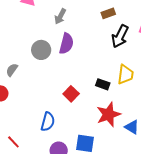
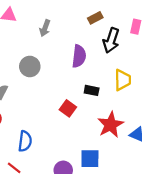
purple semicircle: (66, 44) -> (79, 56), moved
black rectangle: (103, 84) -> (92, 90), moved
blue semicircle: (48, 122) -> (25, 141), moved

